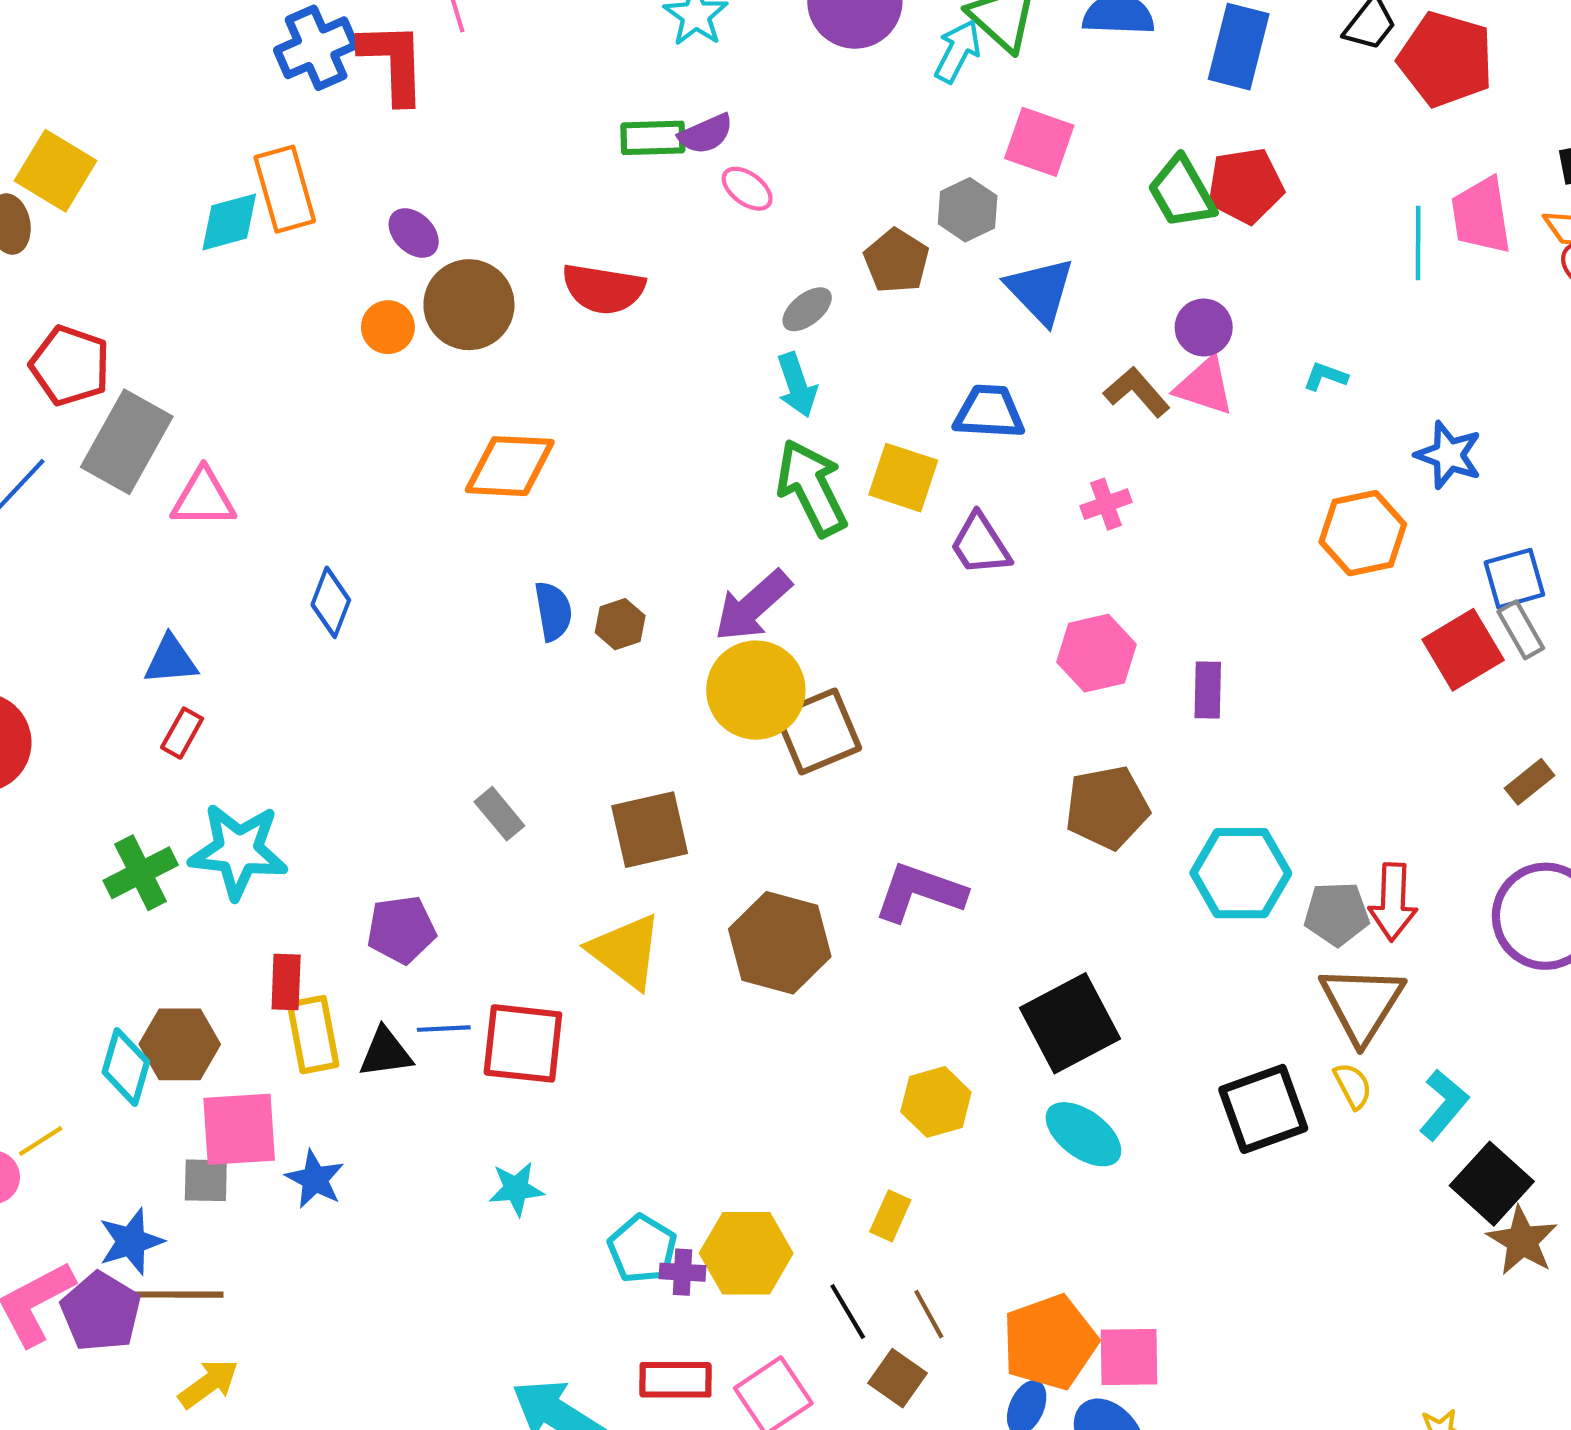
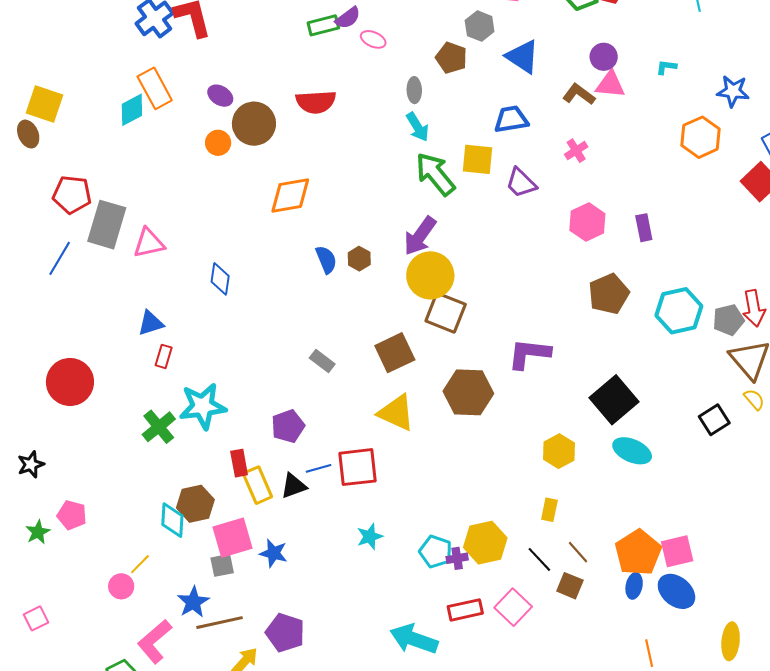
gray ellipse: (807, 309) -> (414, 90), turned -40
brown square: (818, 731) -> (446, 313), moved, turned -33
black square: (1263, 1109) -> (714, 420), size x0.7
purple pentagon: (101, 1312) -> (285, 633), moved

